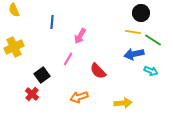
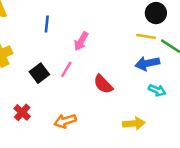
cyan arrow: (151, 71) -> (157, 90), moved
black square: (42, 75) -> (39, 73), moved
orange arrow: (79, 97) -> (65, 121), moved

